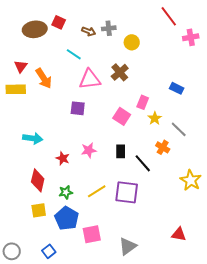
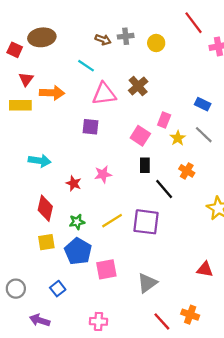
red square: (59, 22) -> (15, 50), moved
yellow circle: (132, 42) -> (156, 43), moved
orange arrow: (44, 78) -> (52, 93), turned -55
gray line: (179, 129) -> (204, 135), moved
black rectangle: (121, 151) -> (145, 165), moved

